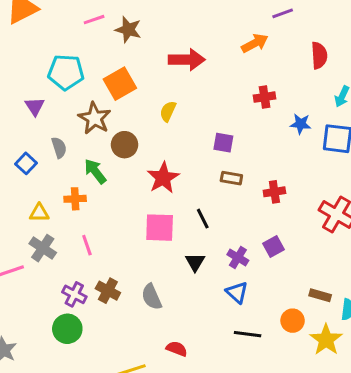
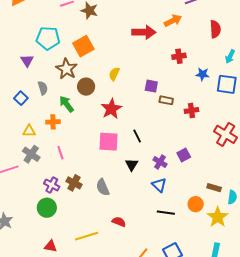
red arrow: (187, 60) -> (144, 32), moved
yellow semicircle: (168, 111) -> (114, 74), moved
brown rectangle: (231, 178) -> (166, 100), moved
red cross: (274, 192) -> (191, 110), moved

